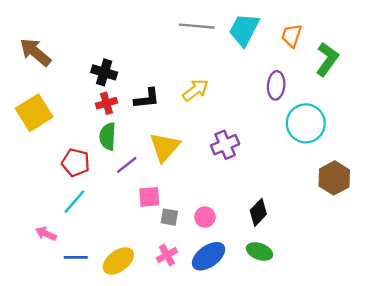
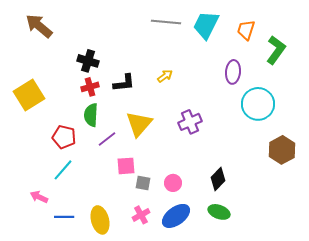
brown arrow: (35, 52) -> (39, 26), moved
yellow arrow: (195, 90) -> (165, 76), size x0.7
yellow ellipse: (118, 261) -> (100, 220), turned -68

